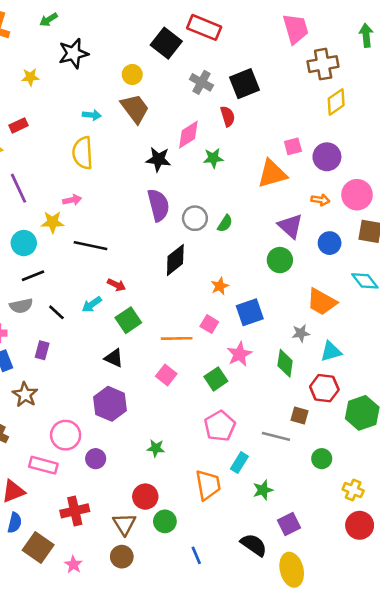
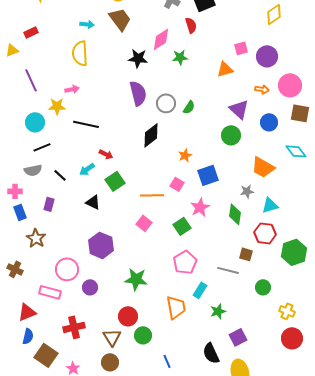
orange triangle: (272, 174) -> (225, 69), size x0.7
black triangle: (114, 358) -> (93, 202), moved
green star: (156, 448) -> (136, 279), size x1.6
black semicircle: (254, 545) -> (211, 353), turned -150

